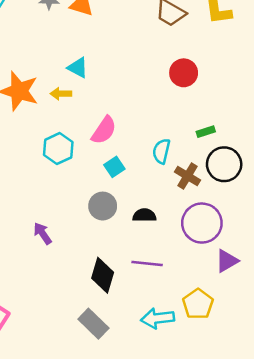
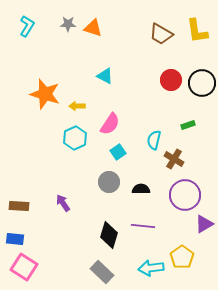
cyan triangle: (78, 68) -> (105, 76), moved
yellow arrow: (61, 94) -> (77, 106), moved
black circle: (224, 164) -> (202, 83), moved

